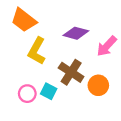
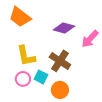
yellow L-shape: (37, 51) -> (26, 56), moved, turned -40
orange circle: (98, 85) -> (60, 90), moved

